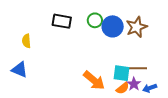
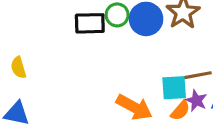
black rectangle: (62, 21) -> (90, 23), moved

